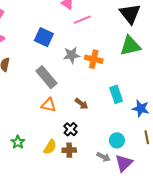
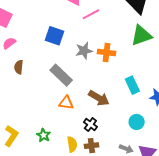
brown arrow: (81, 104) -> (99, 98), size x1.5
cyan circle: (117, 140) -> (137, 122), moved
green star: (18, 142) -> (44, 135), moved
yellow semicircle: (50, 147) -> (72, 144), turned -35

